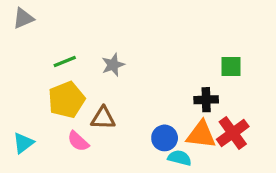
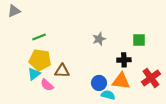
gray star: (113, 65) -> (99, 39), moved
yellow pentagon: (66, 100) -> (40, 60), turned 30
red cross: (233, 133) -> (151, 78), moved
cyan triangle: (23, 143) -> (34, 74), moved

